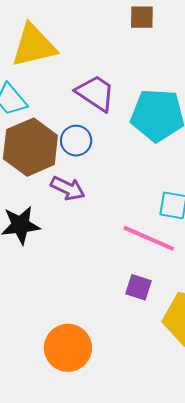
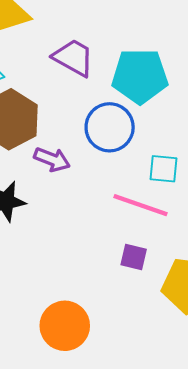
blue circle: (76, 141) -> (110, 127), moved, size x1.5

